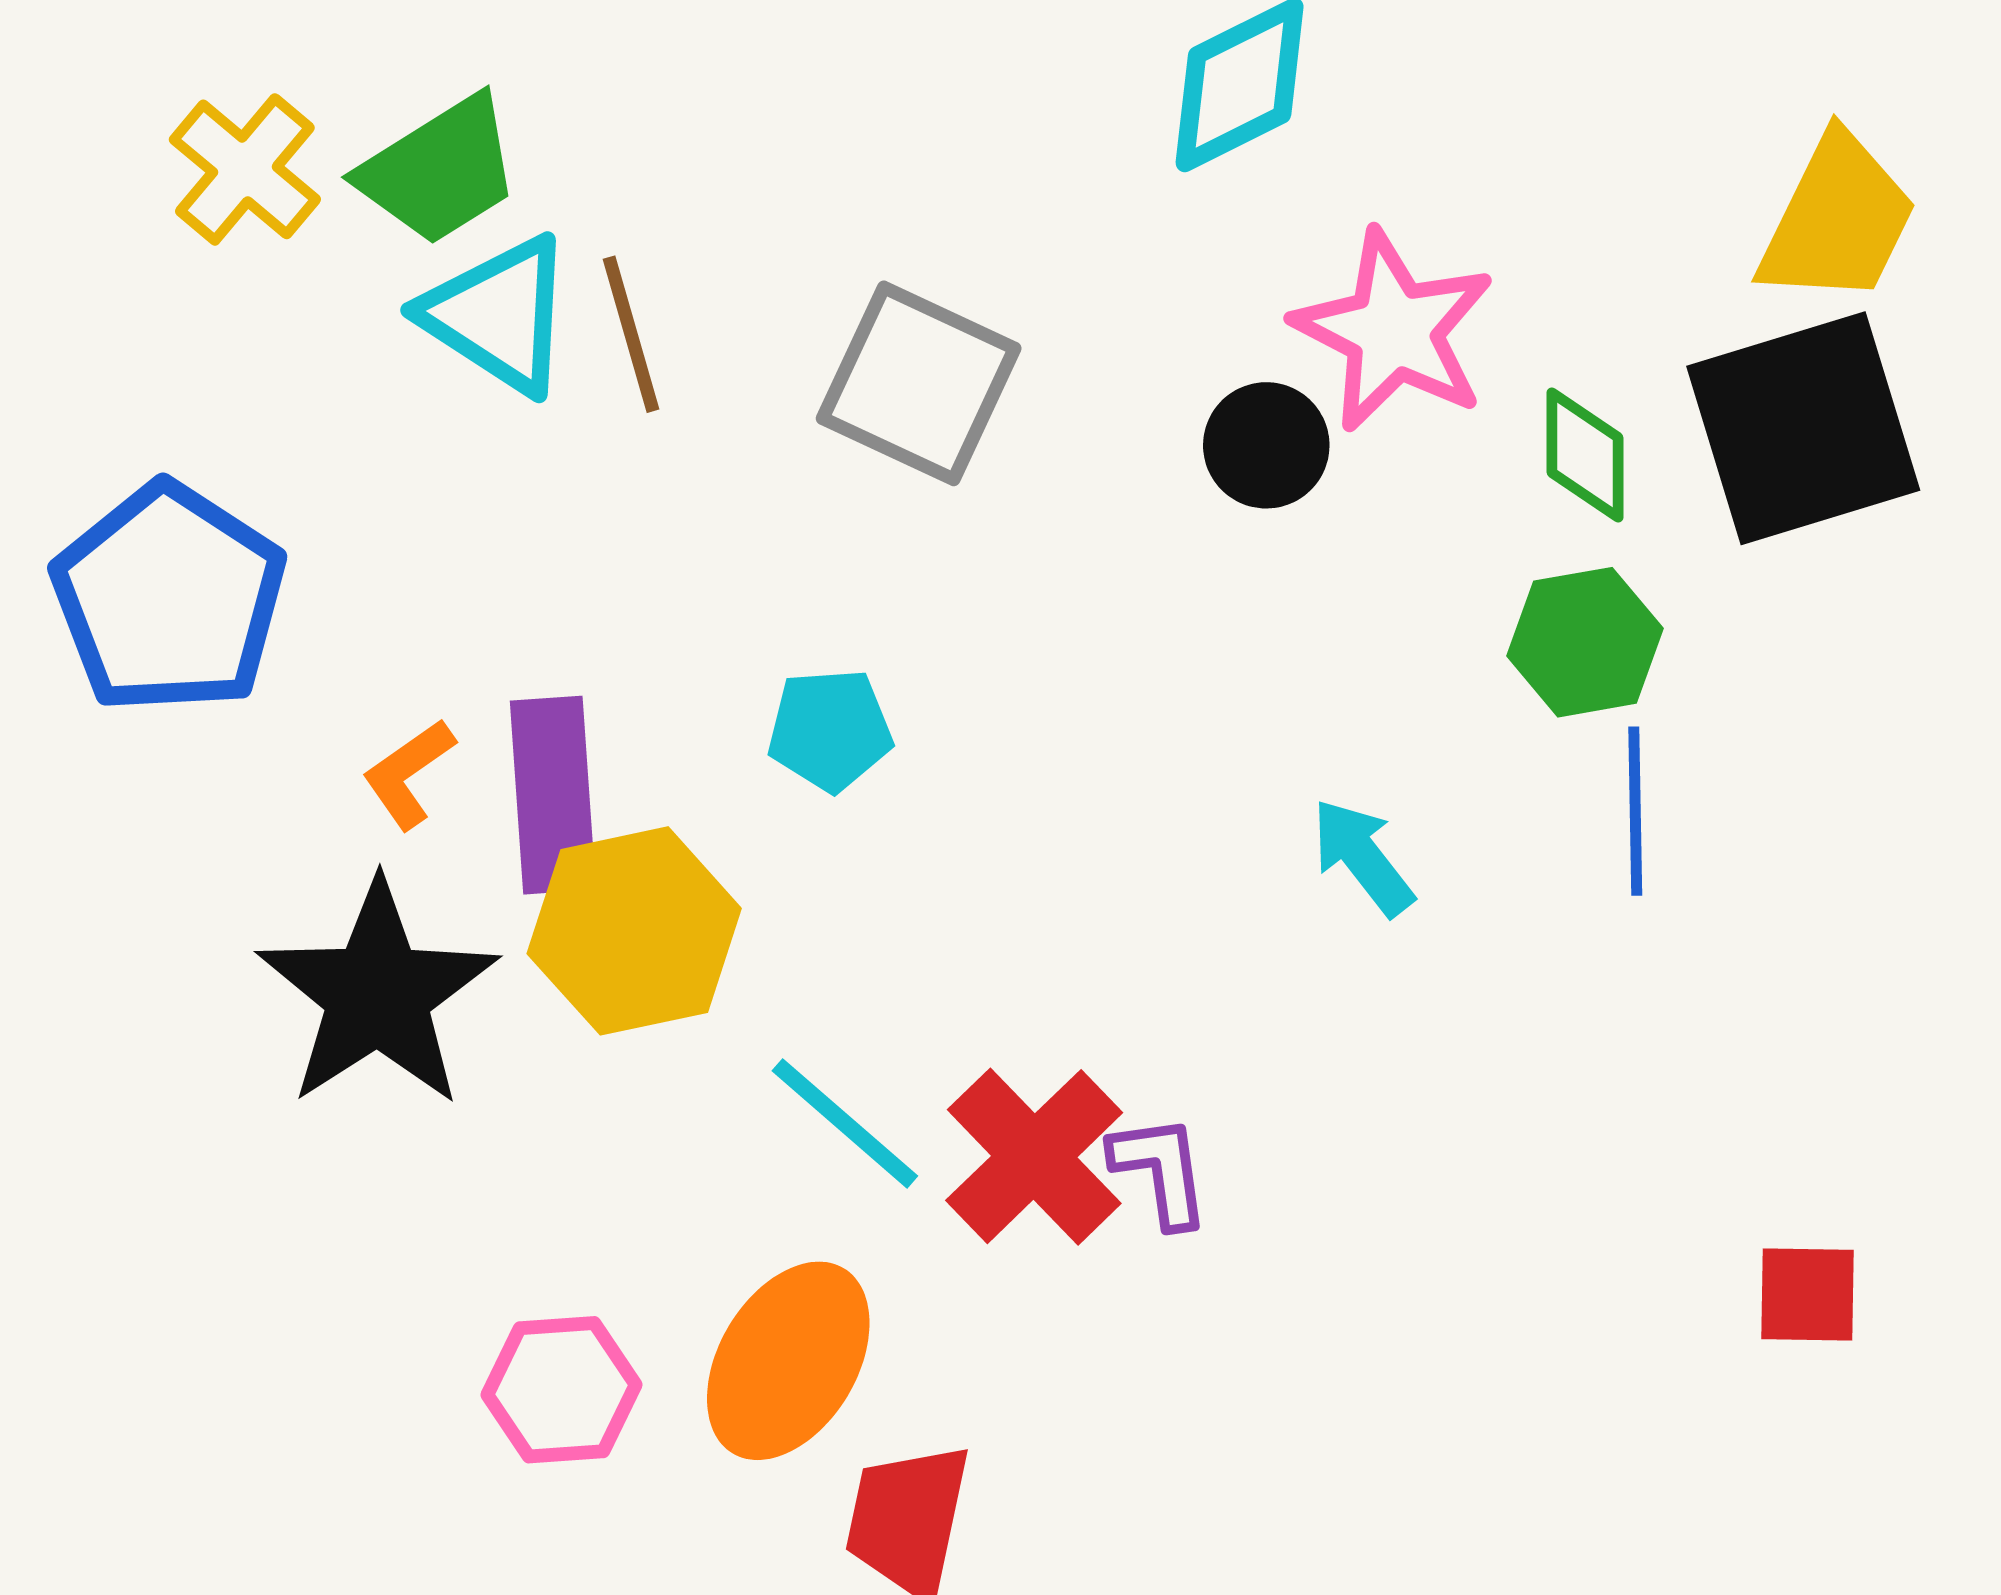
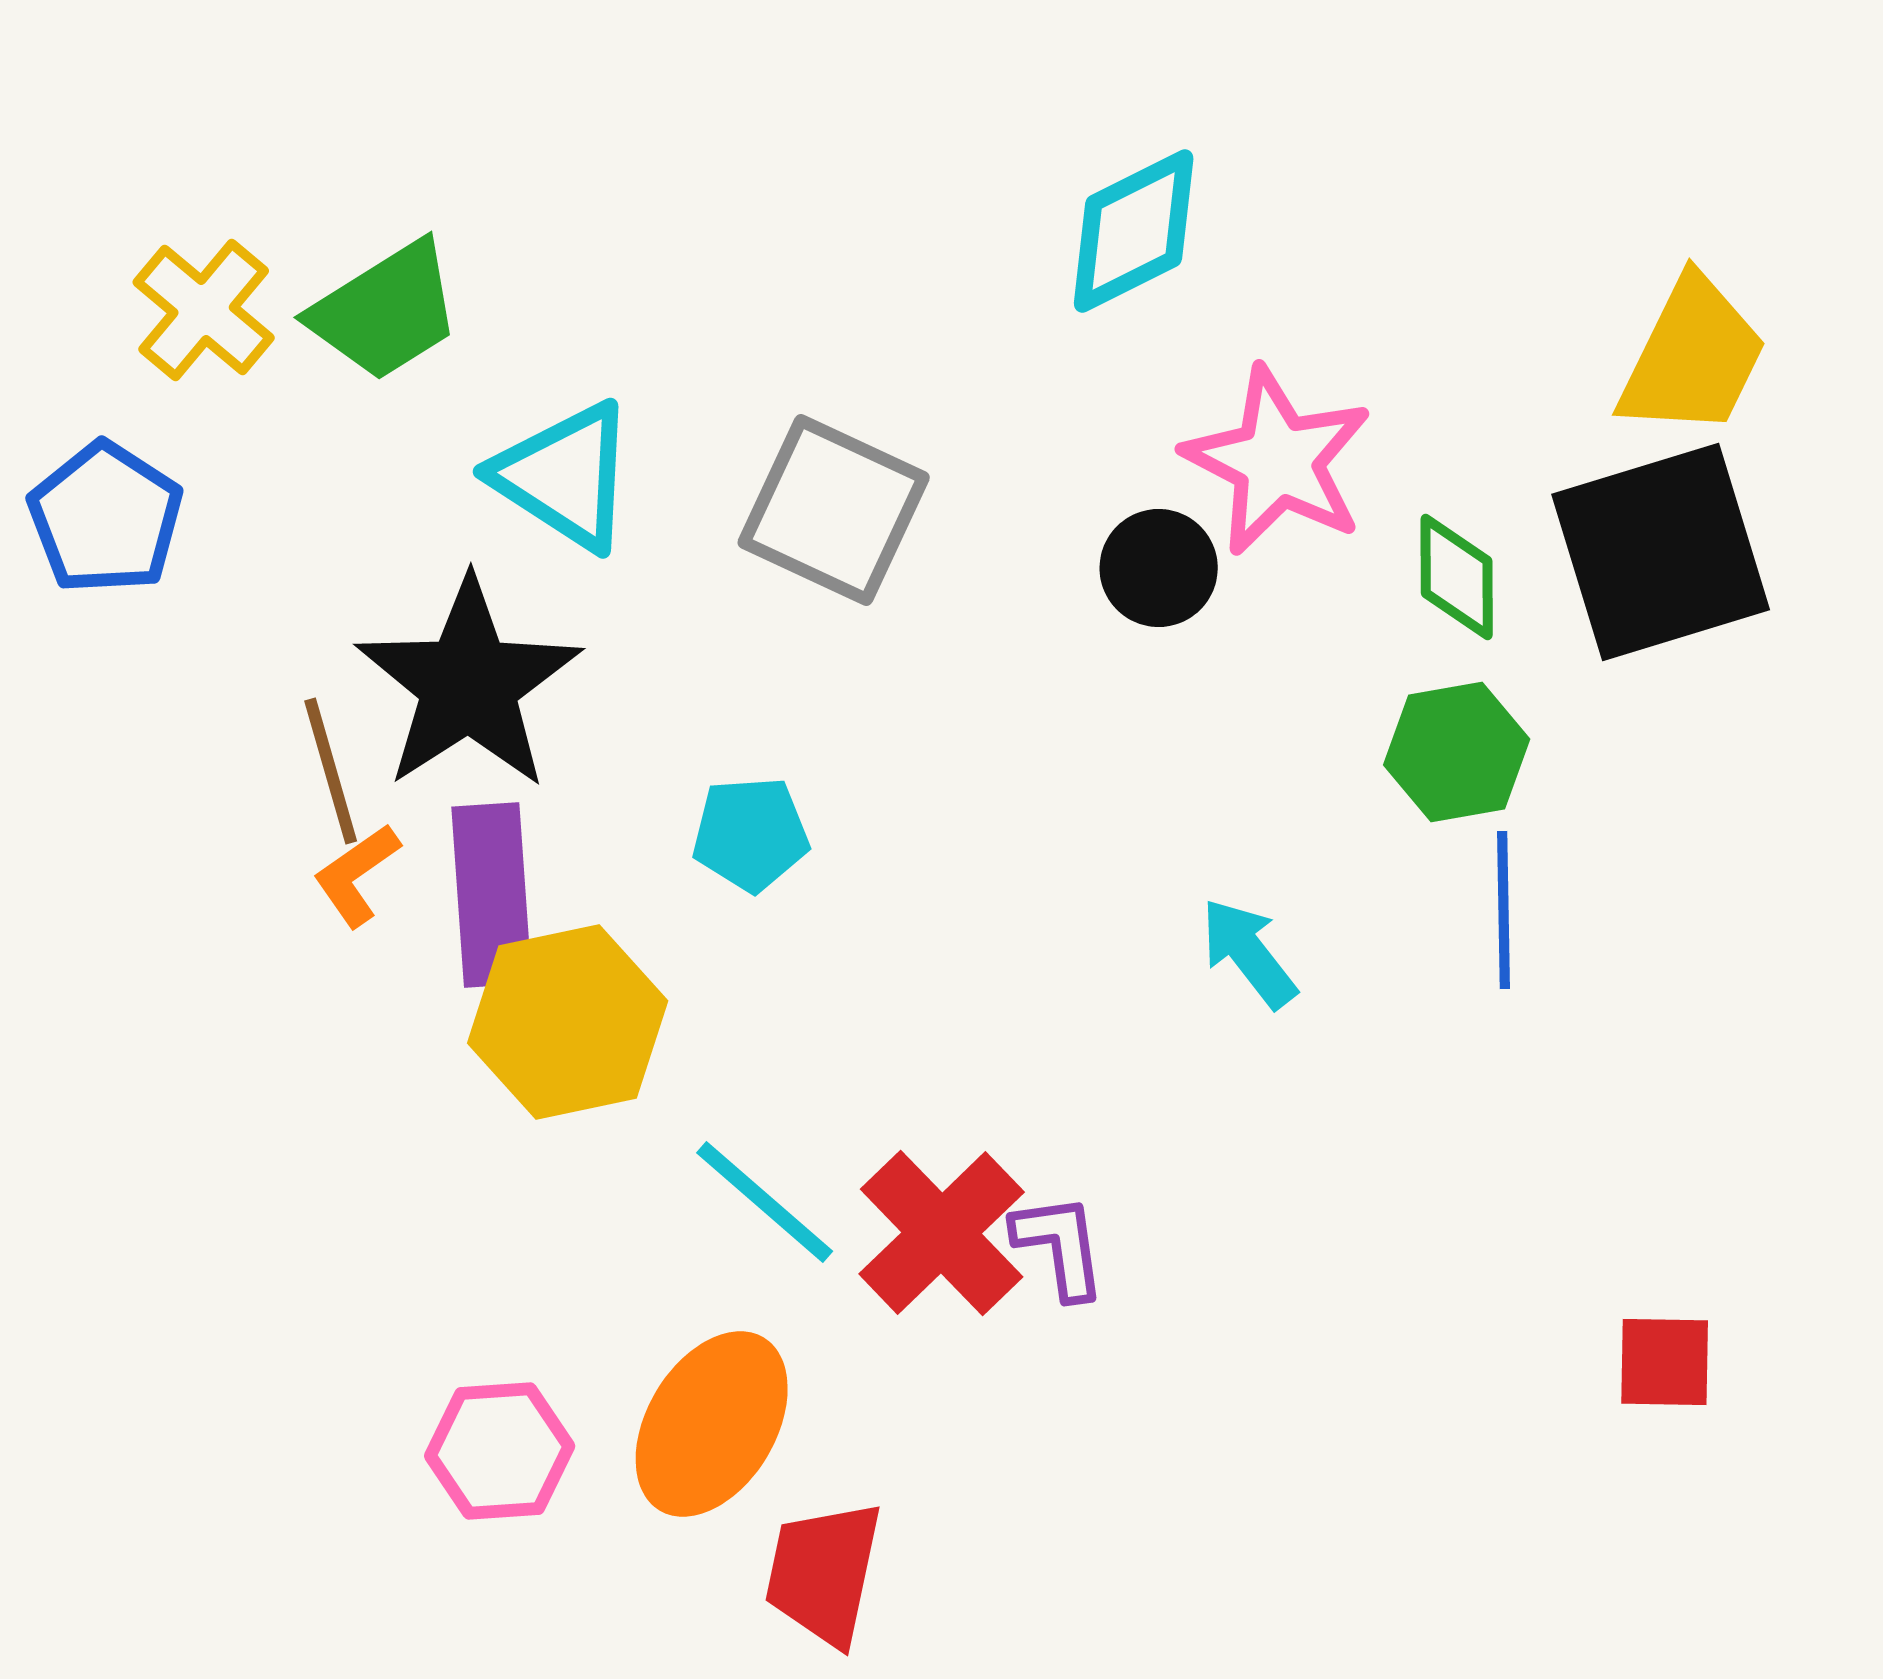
cyan triangle: (498, 315) -> (565, 476), moved
brown line: (631, 334) -> (331, 771), moved
blue pentagon: (169, 598) -> (106, 518), moved, size x0.7
black star: (378, 994) -> (469, 684), moved

